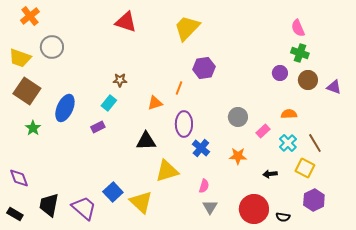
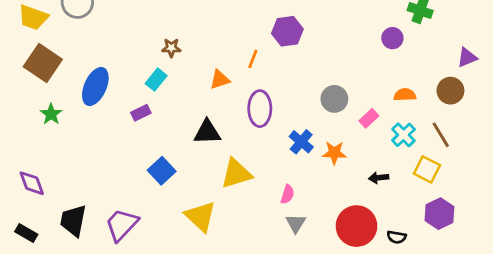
brown circle: (308, 80) -> (450, 91), moved
purple triangle: (334, 87) -> (467, 57), turned -42
blue cross: (201, 148) -> (301, 142), moved
blue square: (113, 192) -> (162, 171), moved
purple trapezoid: (84, 208) -> (122, 225), turned -88

